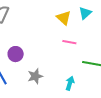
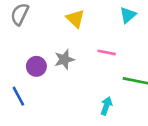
yellow triangle: (64, 18) -> (75, 19), moved
gray star: (35, 76) -> (64, 59), moved

